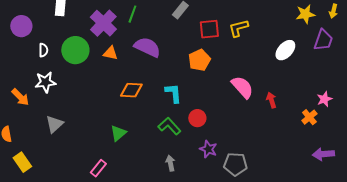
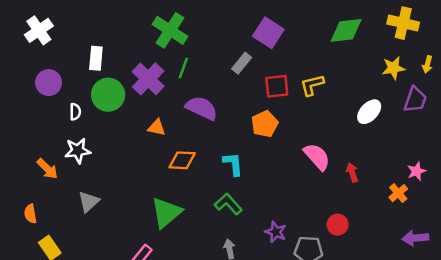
green circle: (75, 50) -> (108, 95), moved
orange triangle: (110, 53) -> (157, 127), moved
red circle: (197, 118) -> (338, 225), moved
green triangle: (118, 133) -> (166, 212), size x1.6

